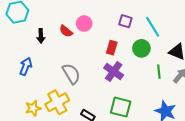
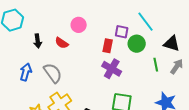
purple square: (125, 21) -> (122, 32), moved
red semicircle: (66, 31) -> (62, 43), moved
gray semicircle: (71, 74) -> (53, 73), moved

